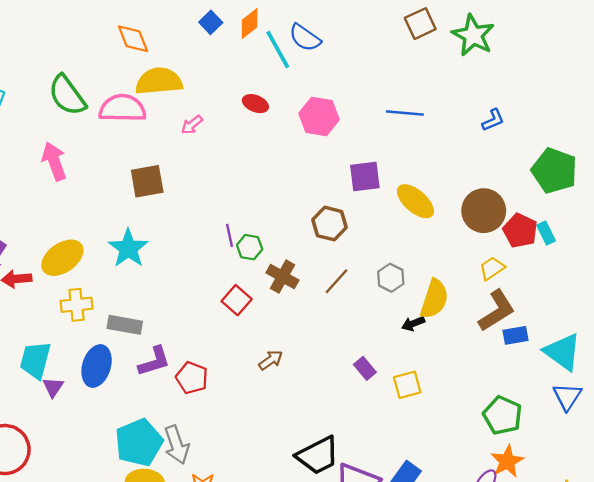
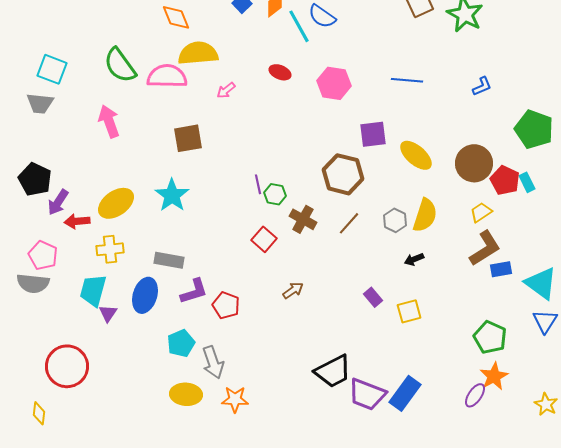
brown hexagon: (330, 224) -> (343, 174), size x1.4
yellow semicircle: (434, 299) -> (425, 215), moved
yellow cross: (77, 305) -> (110, 249), moved
cyan pentagon: (139, 442) -> (181, 343), moved, size x0.7

